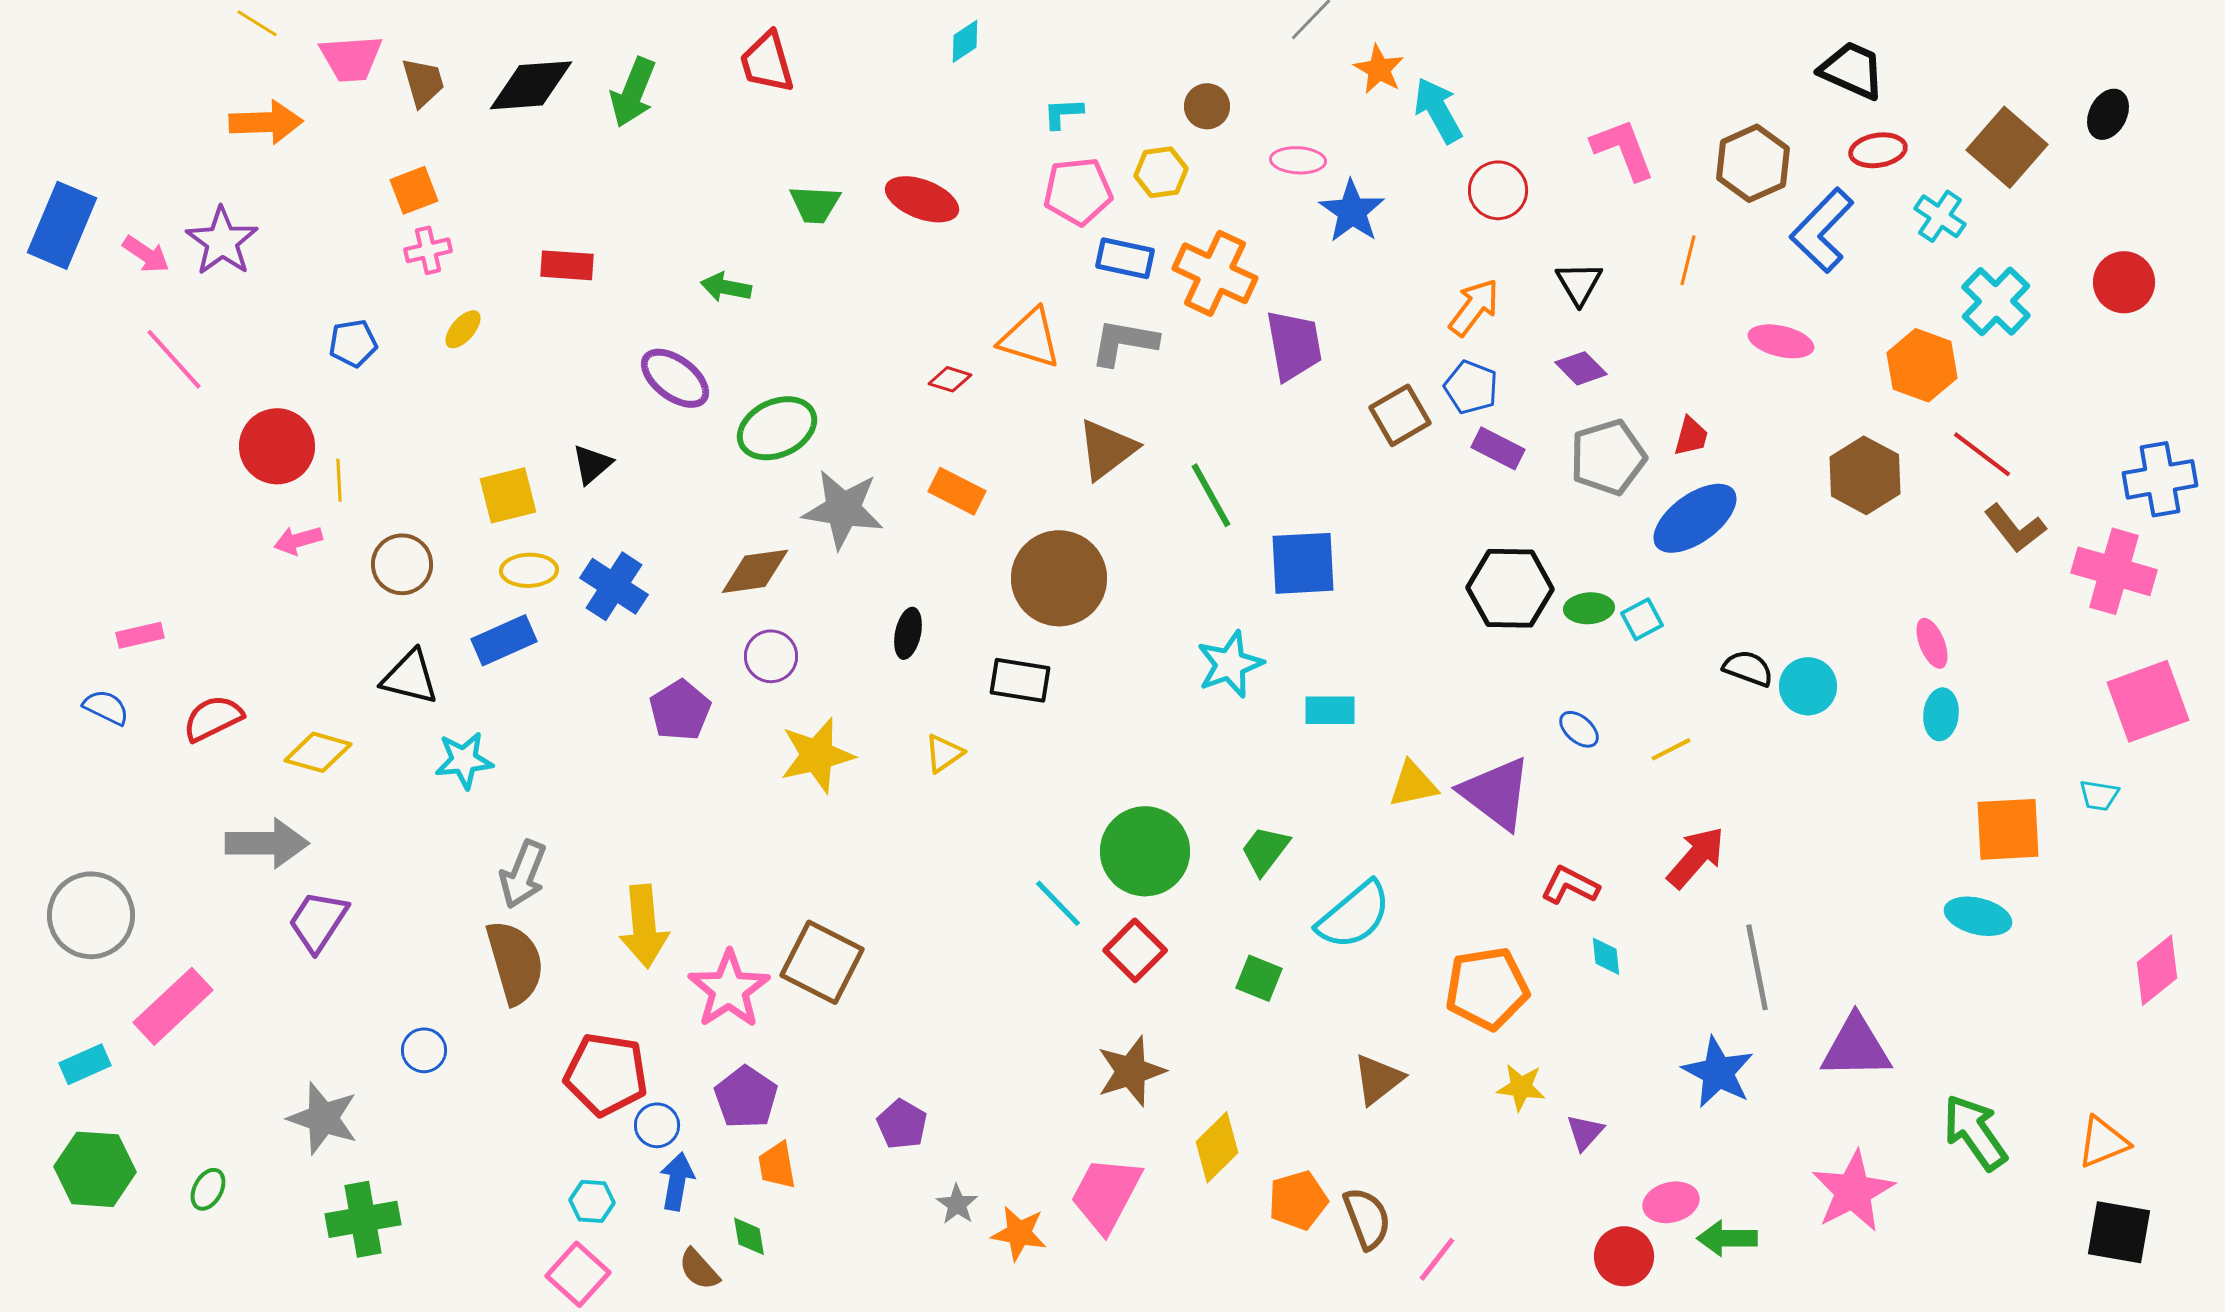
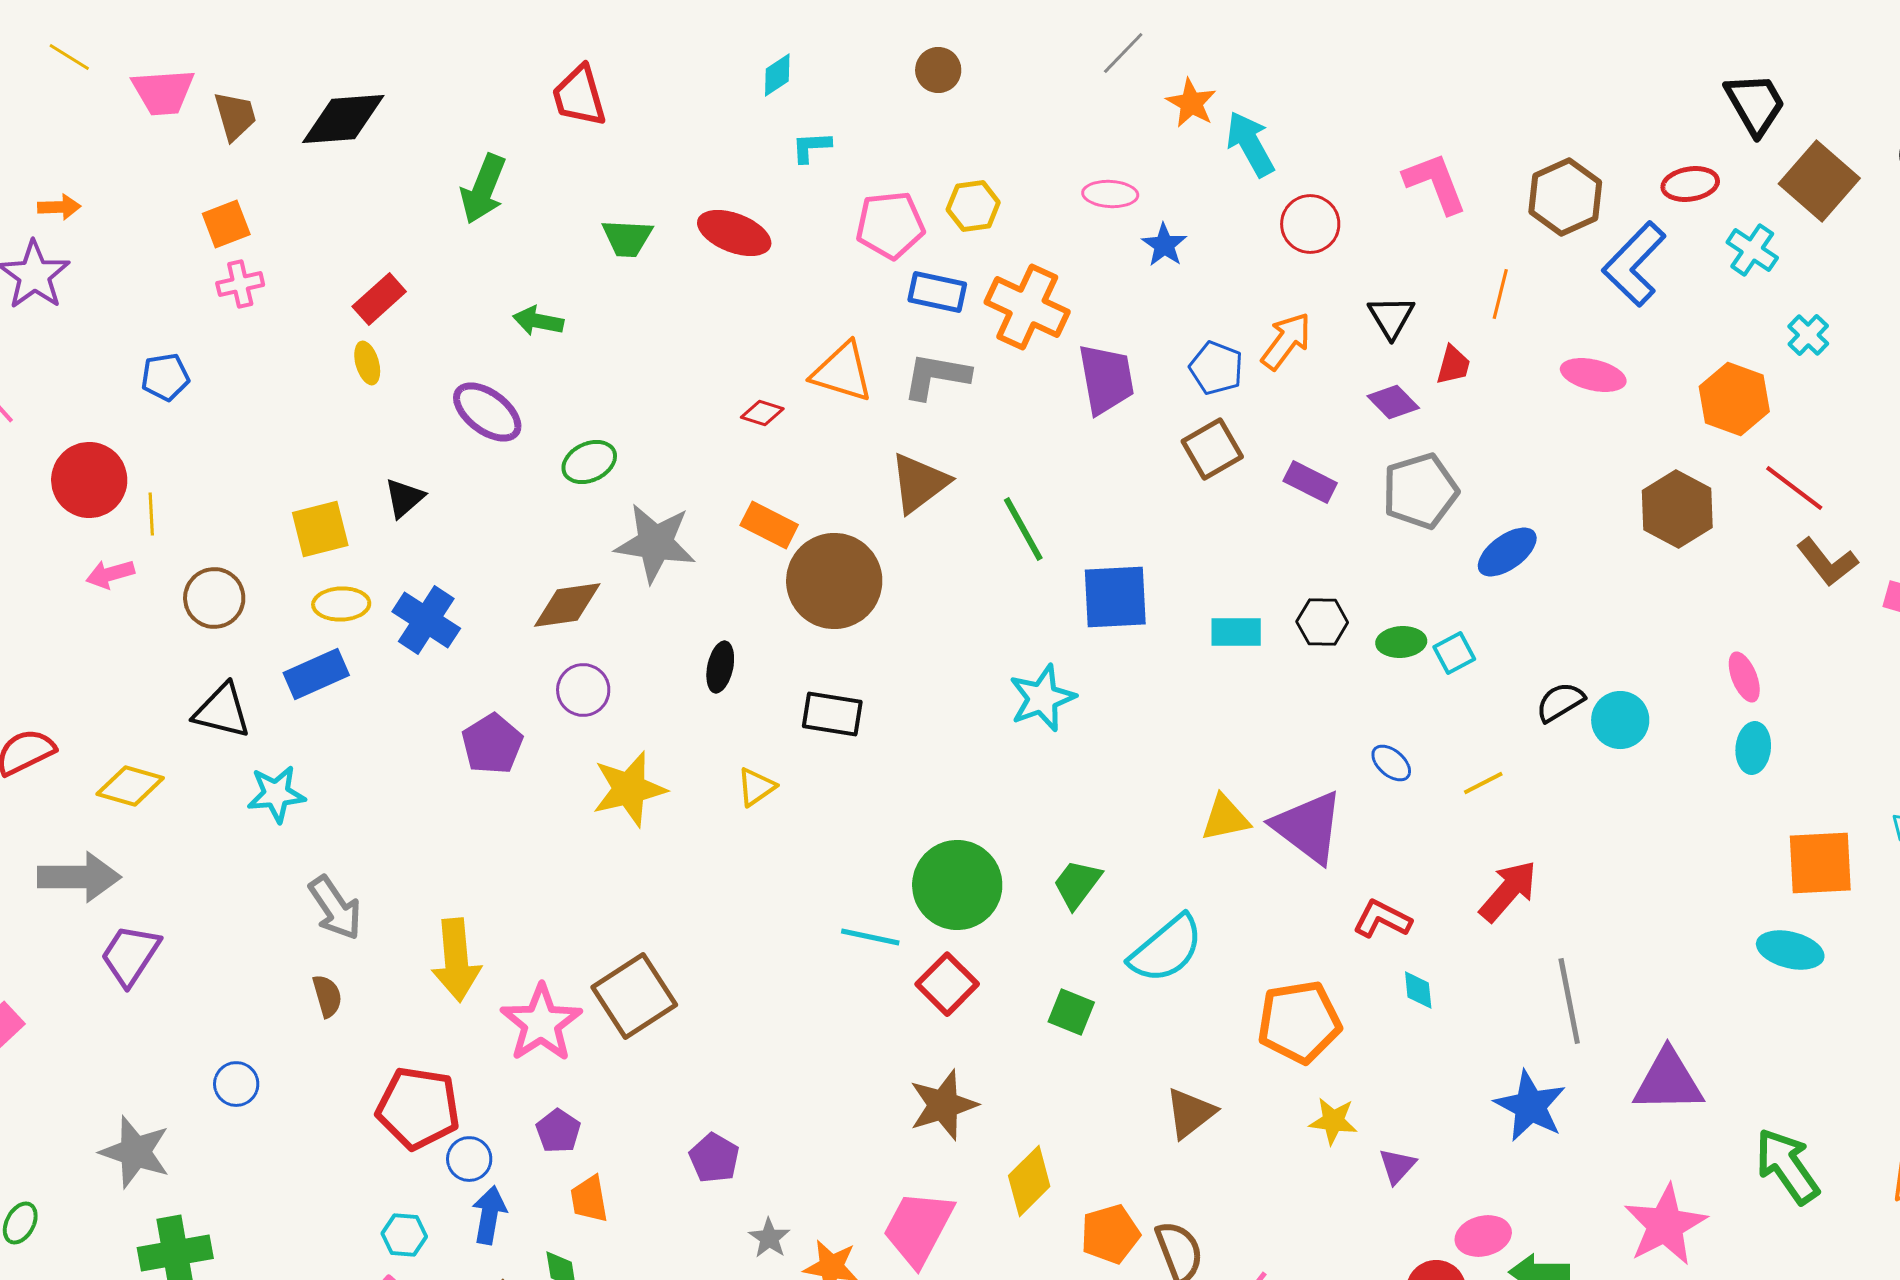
black trapezoid: (1852, 70) -> (1755, 104), moved, turned 36
green arrow: (633, 92) -> (483, 189), moved
brown circle: (1207, 106) -> (938, 70), moved
cyan L-shape: (1063, 113) -> (811, 147), moved
orange arrow: (266, 122) -> (59, 207), moved, size x0.6
blue star: (1352, 211) -> (1164, 245), size x0.7
red rectangle: (567, 265) -> (379, 299), turned -46
cyan cross: (1996, 301) -> (1808, 335), size x0.6
yellow ellipse: (463, 329) -> (367, 363), moved, turned -57
blue pentagon: (1471, 387) -> (1216, 368), moved
green ellipse: (777, 428) -> (589, 462), size x0.7
red trapezoid: (1691, 436) -> (1453, 365), moved
blue ellipse: (1695, 518) -> (1507, 552), size x0.7
brown circle: (1059, 578) -> (834, 581), moved
black hexagon: (1510, 588) -> (1322, 622), size x0.6
black semicircle: (1748, 668) -> (1560, 702), turned -51
cyan rectangle: (1330, 710) -> (1236, 632), moved
gray arrow: (523, 874) -> (335, 908), turned -56
cyan line: (1058, 903) -> (870, 937), turned -34
brown semicircle: (515, 962) -> (327, 996), size x0.5
brown square: (822, 962) -> (634, 996), turned 30
purple pentagon: (746, 1097) -> (558, 1131), size x0.7

